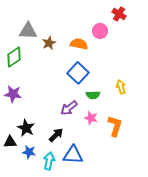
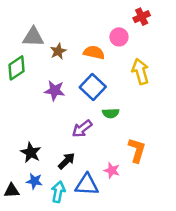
red cross: (119, 14) -> (142, 17), turned 32
yellow arrow: (121, 87) -> (140, 72), moved, size x1.5
purple star: (13, 94) -> (55, 91), moved
pink star: (91, 118) -> (112, 170), moved
black triangle: (10, 142) -> (12, 191), moved

